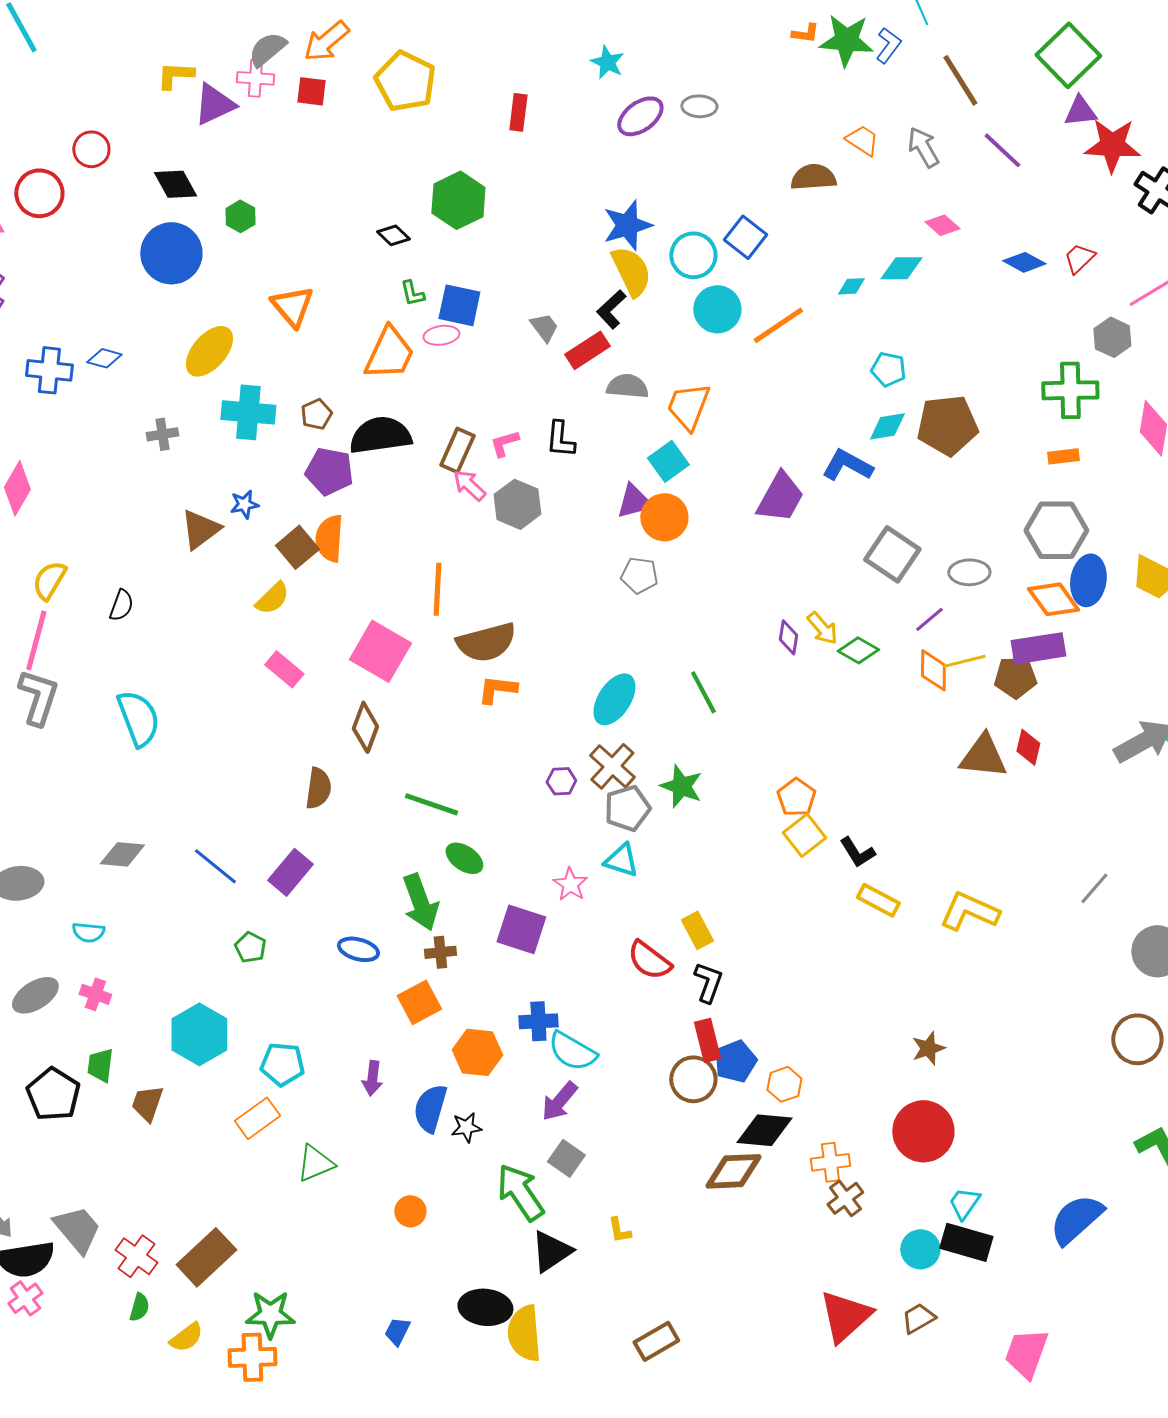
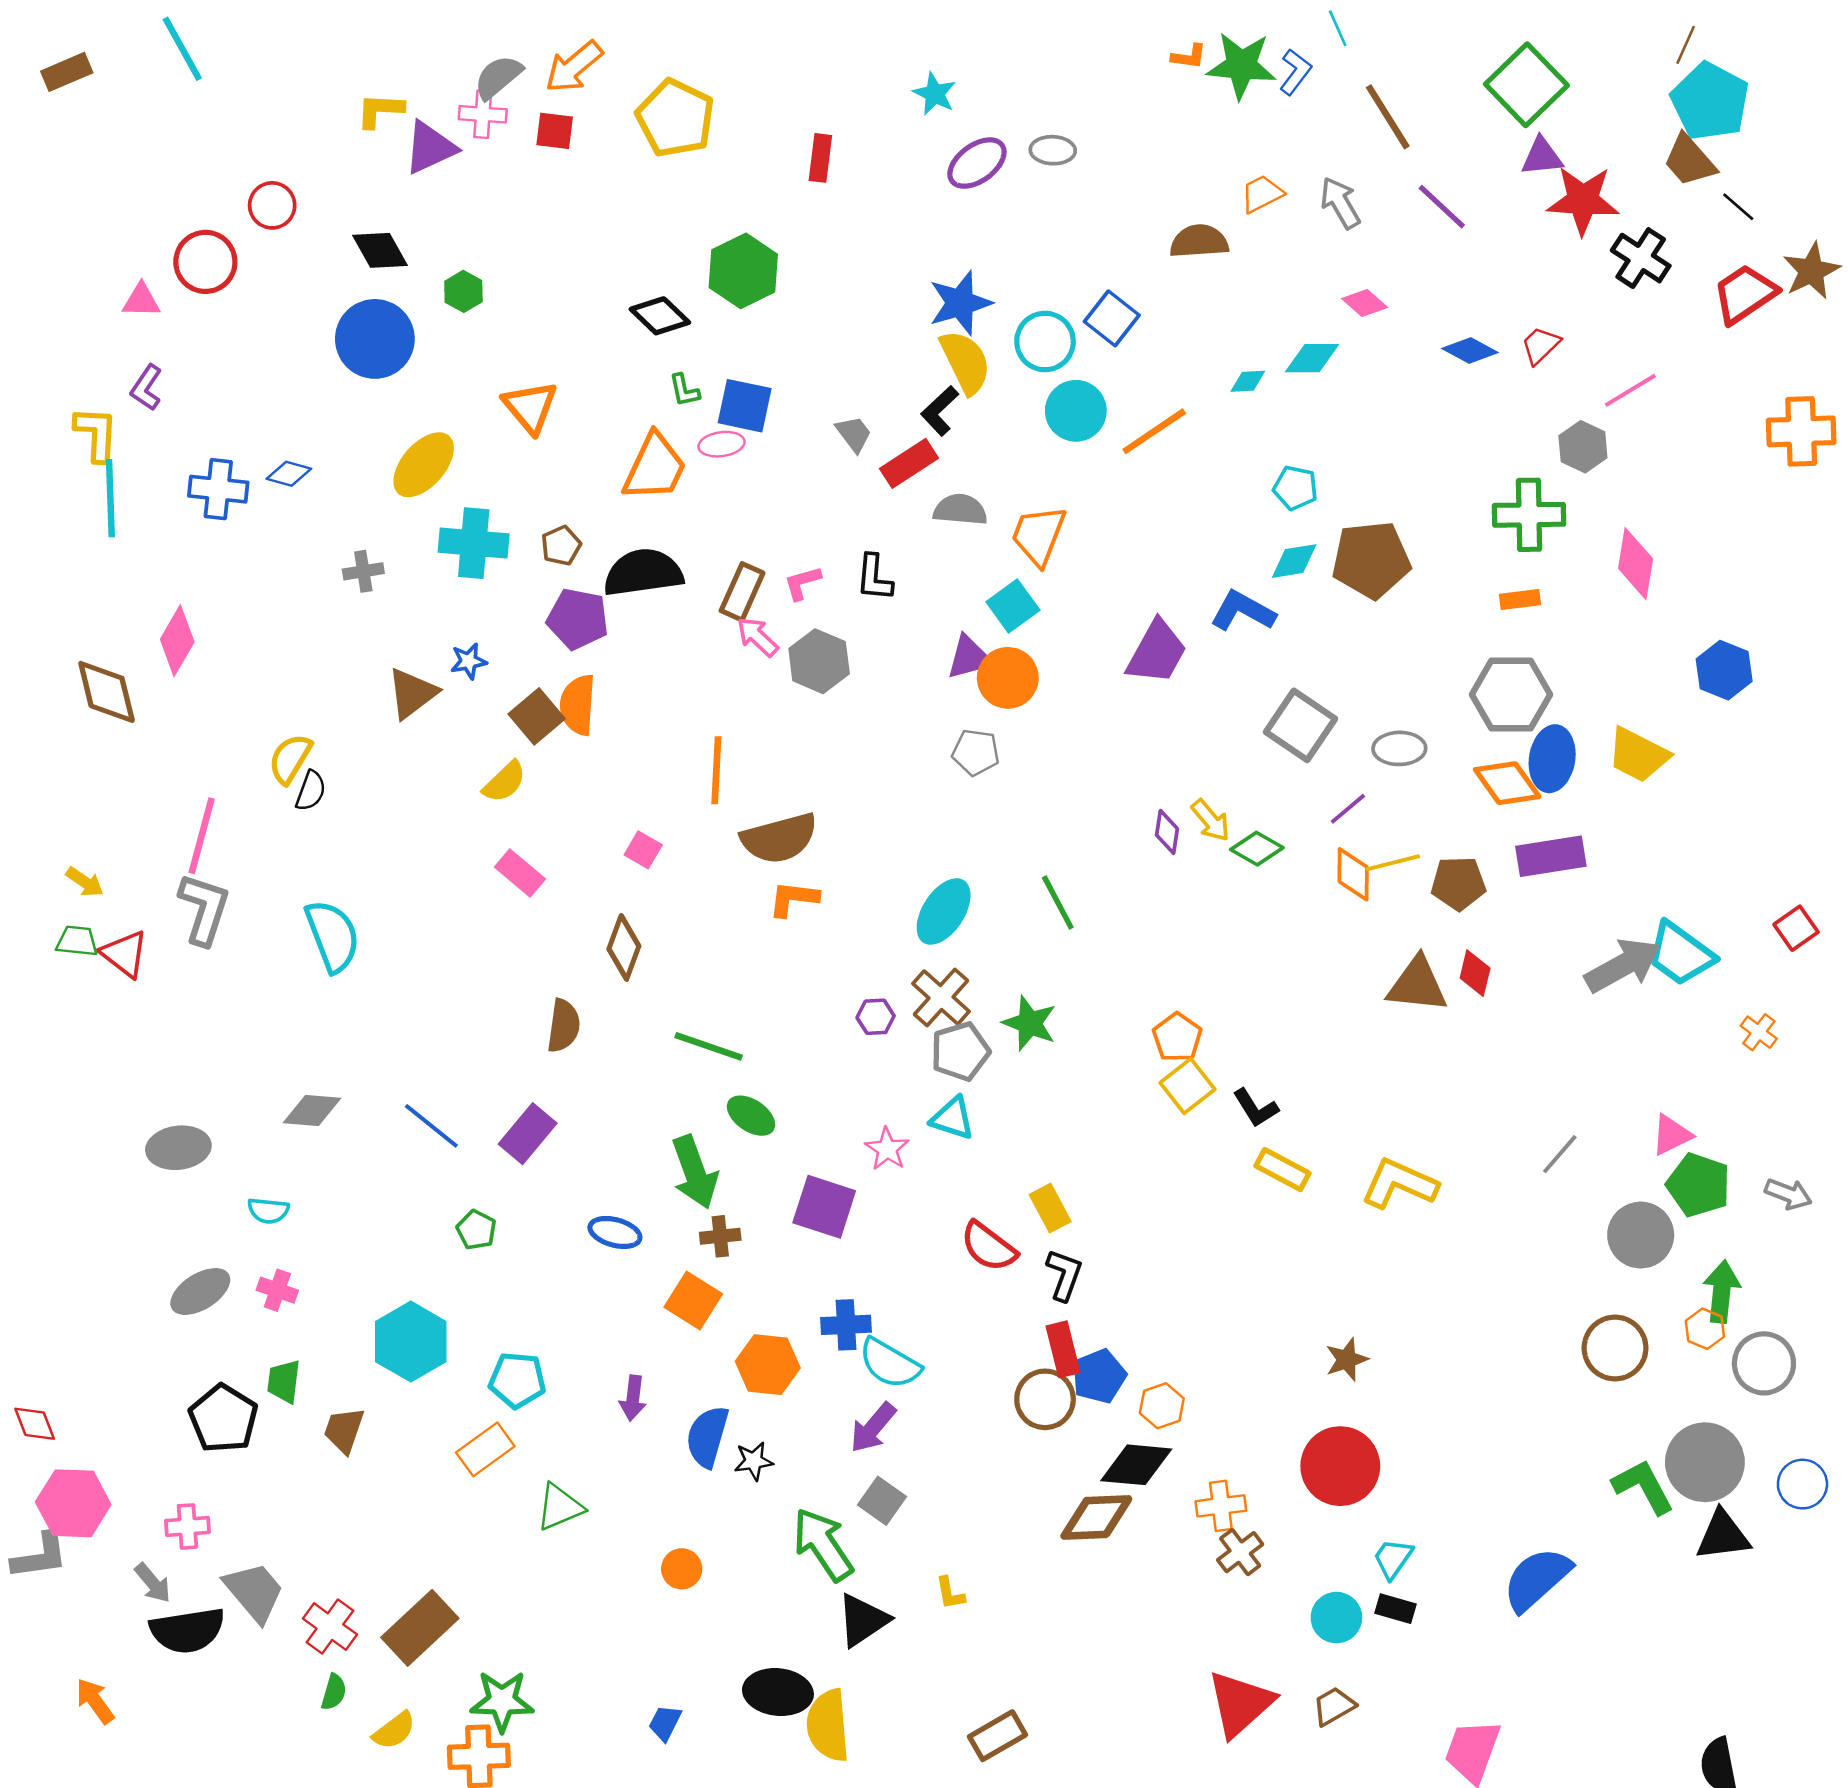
orange trapezoid: (862, 140) -> (1262, 194), turned -60
black diamond: (393, 235) -> (660, 316), size x1.4
yellow semicircle: (49, 580) -> (290, 759), moved
purple rectangle: (1038, 648) -> (1551, 856), moved
pink square: (380, 651) -> (643, 850), size x0.5
orange square: (419, 1002) -> (693, 1300), turned -30
black rectangle: (966, 1242) -> (1395, 1609), size x0.6
pink cross: (25, 1298) -> (187, 1526), moved, turned 32

